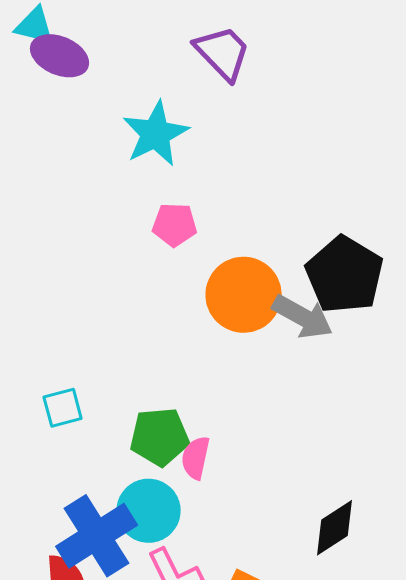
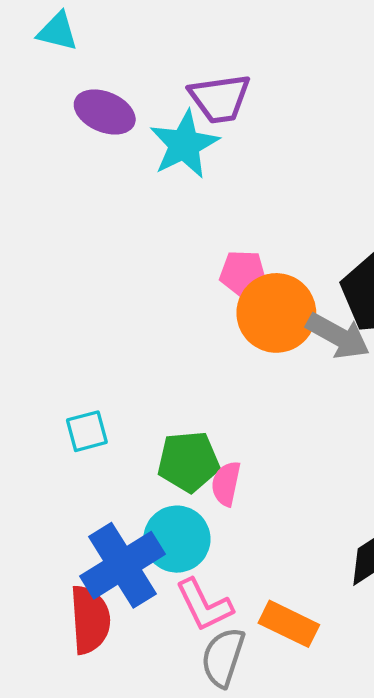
purple trapezoid: (223, 53) -> (220, 98), moved, turned 126
purple ellipse: (60, 56) -> (105, 112), moved
pink pentagon: (175, 225) -> (243, 273), moved

